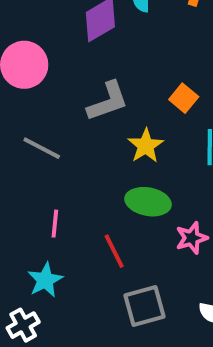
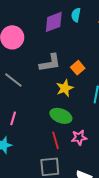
orange square: (184, 98) -> (78, 68), moved
red line: (114, 251) -> (55, 140), moved

